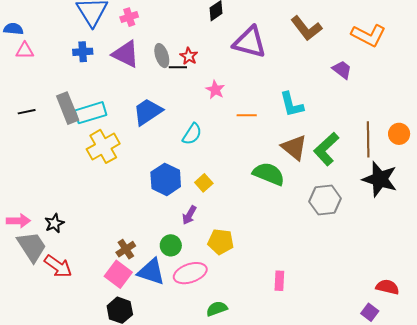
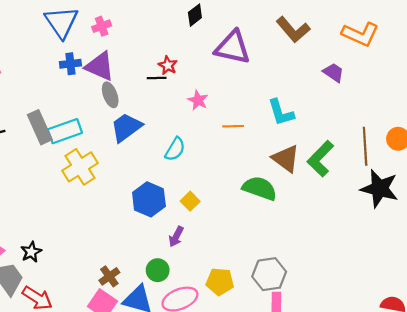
blue cross: (83, 52) -> (70, 64), moved
gray ellipse: (162, 56) -> (110, 95), moved
gray hexagon: (325, 200) -> (269, 274), moved
yellow pentagon: (221, 242) -> (220, 281), moved

